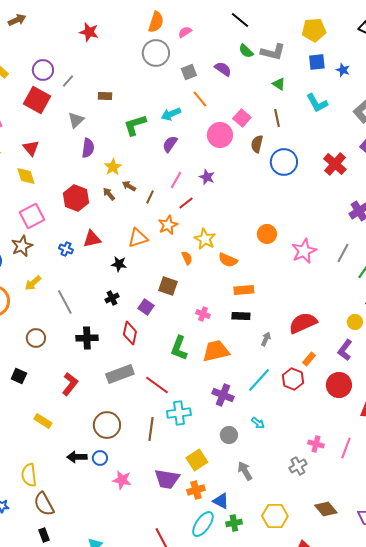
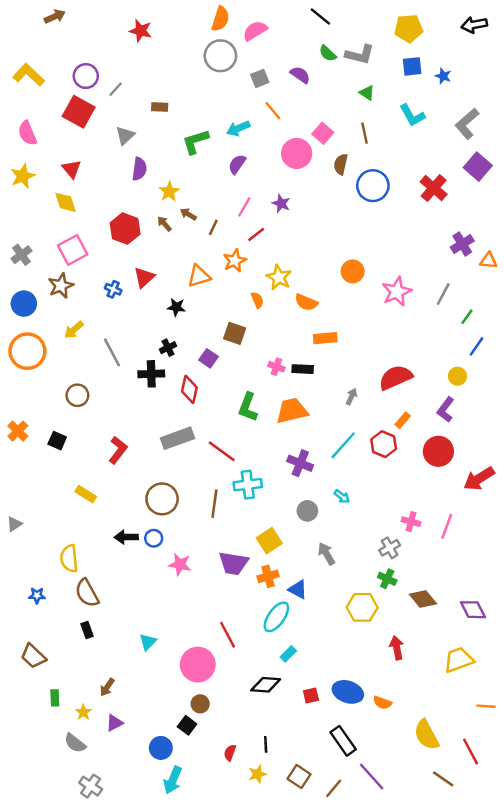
pink semicircle: (185, 32) -> (255, 31), size x1.5
red triangle: (92, 239) -> (144, 277), turned -30
black rectangle: (241, 316) -> (303, 369), moved
black cross: (87, 338) -> (151, 374), moved
green cross: (234, 523) -> (387, 579), moved, turned 35

